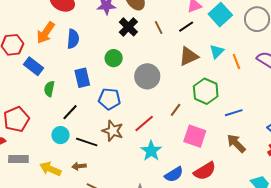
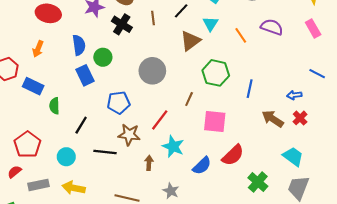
brown line: (159, 28) -> (153, 18), turned 32
orange arrow: (46, 33) -> (38, 49), size x0.7
blue semicircle: (73, 39) -> (79, 45), moved
cyan triangle: (217, 51) -> (210, 24), moved
green circle: (114, 58) -> (103, 57), moved
blue rectangle: (82, 78) -> (85, 75), moved
blue line: (234, 113) -> (250, 89), turned -48
cyan circle: (60, 135) -> (66, 157), moved
brown arrow: (236, 143) -> (273, 119), moved
brown arrow: (79, 166) -> (149, 163), moved, turned 112

